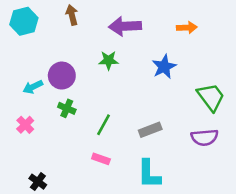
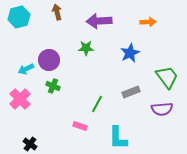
pink cross: (25, 125) -> (20, 99), size x1.5
green line: (103, 125) -> (97, 104), moved
gray rectangle: (150, 130) -> (131, 92), moved

